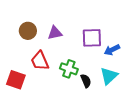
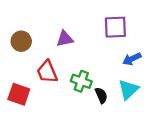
brown circle: (28, 31) -> (21, 41), moved
purple square: (92, 38) -> (115, 27), moved

